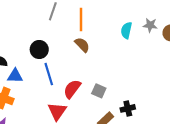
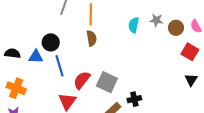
brown semicircle: (82, 45) -> (92, 38), turned 35
blue triangle: (15, 76) -> (36, 57), moved
gray square: (99, 91) -> (107, 82), size x1.5

